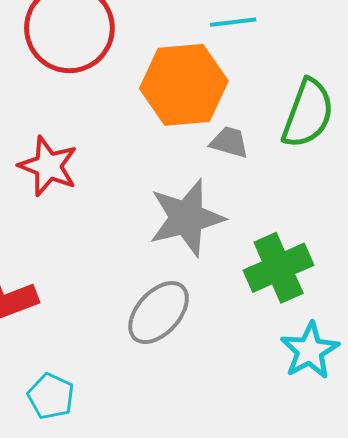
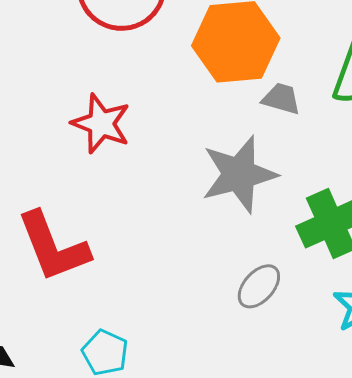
gray ellipse: (159, 313) -> (259, 286), moved, size x0.7

